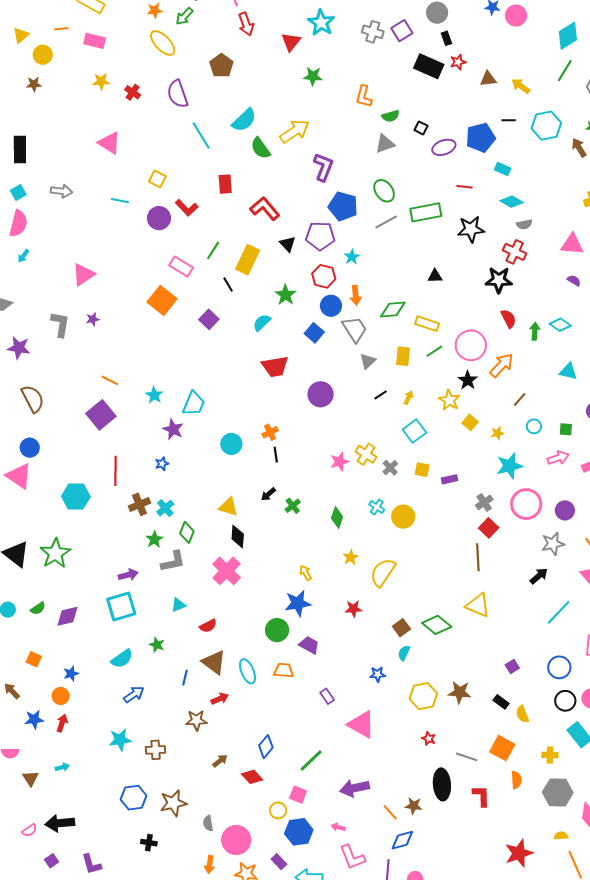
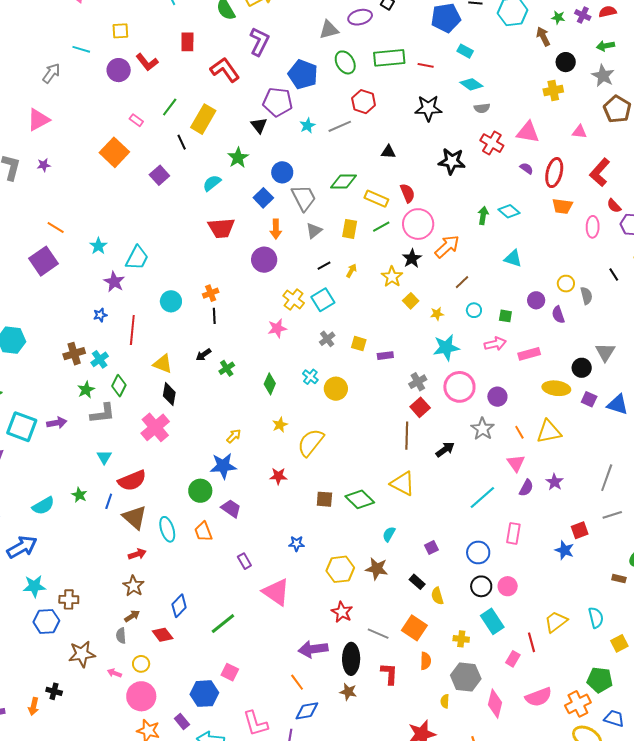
gray triangle: (385, 144) -> (329, 30), moved
purple ellipse: (444, 147) -> (360, 17), moved
purple L-shape: (323, 167) -> (259, 42), moved
yellow square: (157, 179) -> (120, 31), turned -36
gray arrow: (61, 191) -> (51, 73), moved, turned -65
green rectangle: (426, 212) -> (389, 58), moved
gray line: (386, 222) -> (340, 126), moved
black triangle: (288, 244) -> (259, 125), moved
red cross: (515, 252) -> (492, 143), moved
pink rectangle: (181, 267) -> (136, 120), size x0.6
red hexagon: (324, 276) -> (364, 102), moved
orange arrow: (356, 295) -> (276, 229), moved
red semicircle: (508, 319) -> (408, 193), moved
cyan square: (414, 431) -> (323, 300), moved
yellow cross: (366, 454) -> (294, 299), moved
red line: (115, 471) -> (132, 330), moved
gray star: (553, 544) -> (483, 429), turned -30
yellow arrow: (306, 573) -> (234, 436), turned 70
black arrow: (539, 576) -> (445, 449), moved
cyan triangle: (178, 605) -> (104, 457), turned -42
cyan square: (121, 607) -> (22, 427), moved, turned 32
red semicircle: (208, 626) -> (132, 481), size x1.6
brown square: (401, 628) -> (324, 499), turned 36
cyan semicircle: (404, 653) -> (389, 534), moved
orange trapezoid: (284, 671) -> (203, 532), turned -120
blue line: (185, 678) -> (109, 501), moved
blue arrow: (134, 694) -> (22, 547), moved, size x1.4
brown star: (196, 720) -> (133, 586), moved, turned 30
red star: (429, 739) -> (342, 612), size x1.5
purple arrow: (355, 788) -> (313, 649), moved
pink square: (298, 795) -> (230, 672), moved
blue hexagon: (134, 798) -> (46, 621), moved
brown star: (414, 806) -> (348, 692), moved
yellow circle: (278, 810) -> (141, 664), moved
gray semicircle: (208, 823) -> (121, 636), moved
pink arrow: (338, 827) -> (114, 673), moved
yellow semicircle: (561, 836) -> (445, 701), moved, turned -88
orange arrow: (210, 864) -> (34, 706), moved

